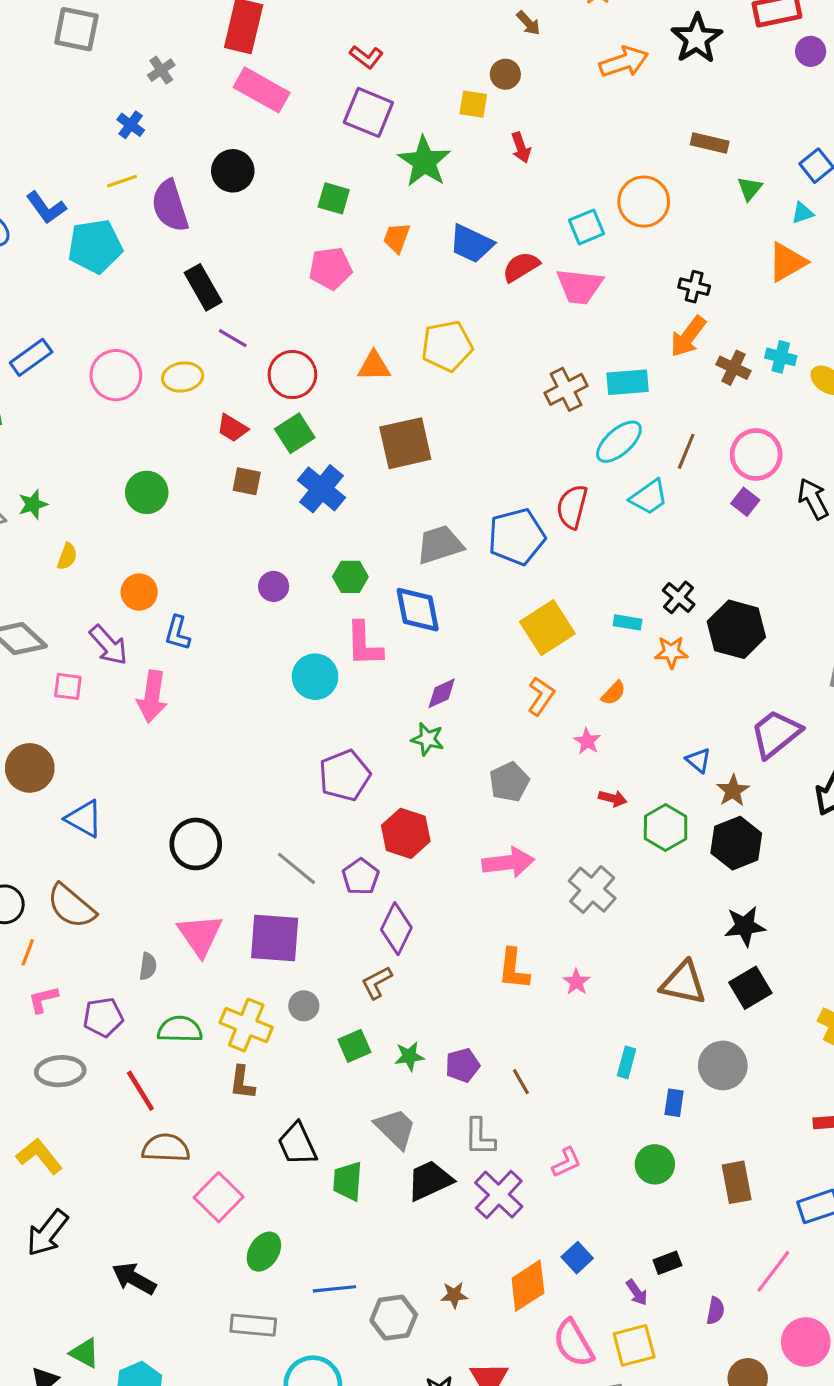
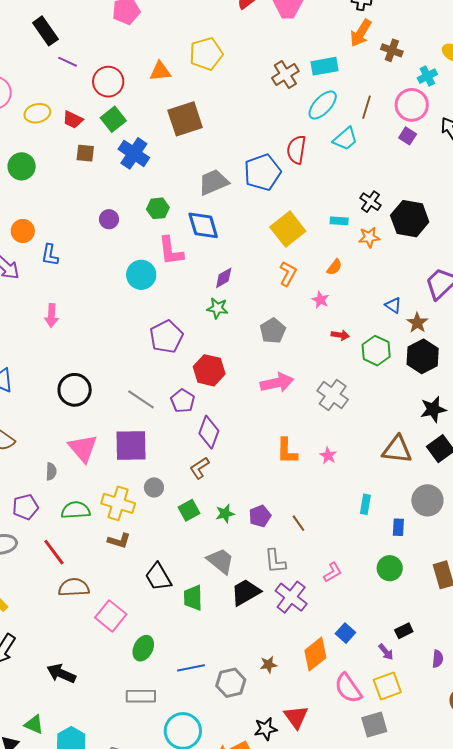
cyan cross: (781, 357) -> (427, 76), moved, turned -36
yellow ellipse: (183, 377) -> (37, 113), moved
pink arrow: (152, 697) -> (51, 316), moved, size x0.7
brown L-shape: (242, 1083) -> (119, 541), turned -75

